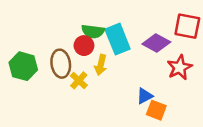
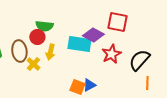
cyan rectangle: (118, 39) -> (79, 44), moved, turned -60
blue triangle: (145, 96) -> (89, 85), moved
orange square: (156, 110) -> (77, 87), moved

